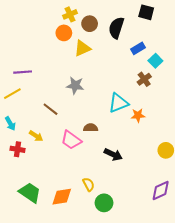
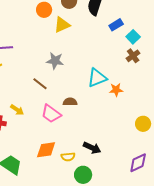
brown cross: (144, 79) -> (133, 56), moved
brown line: (50, 109) -> (40, 84), moved
black arrow: (113, 154) -> (92, 148), moved
yellow semicircle: (89, 184) -> (68, 157), turned 112
orange diamond: (62, 197) -> (46, 150), moved

